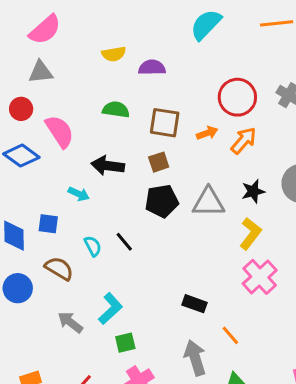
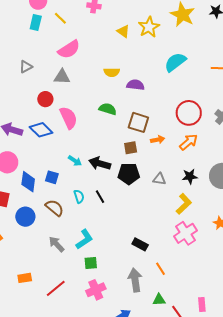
orange arrow: (207, 133) -> (158, 140), moved
black arrow: (108, 166) -> (100, 163), moved
gray triangle: (208, 202) -> (159, 179), size x0.6

